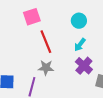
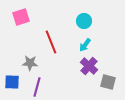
pink square: (32, 17) -> (21, 17), moved
gray star: (46, 68) -> (30, 63), moved

